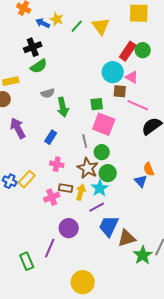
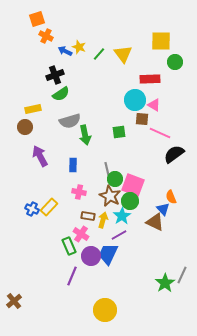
green circle: (143, 50) -> (175, 62), moved
red rectangle: (128, 51) -> (150, 79), turned 54
gray semicircle: (48, 93) -> (70, 121), size x1.5
pink square: (104, 124) -> (133, 185), moved
blue rectangle: (51, 137) -> (73, 165), turned -32
green circle: (102, 152) -> (115, 179), moved
pink cross: (52, 197) -> (81, 234), moved, turned -35
blue trapezoid: (109, 226) -> (108, 254), moved
brown triangle: (127, 238) -> (155, 222), moved, turned 42
green rectangle: (27, 261) -> (69, 246), moved

